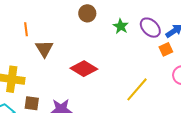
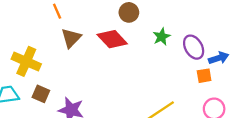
orange line: (26, 29) -> (57, 11), turned -32
red diamond: (84, 69) -> (112, 39), moved

